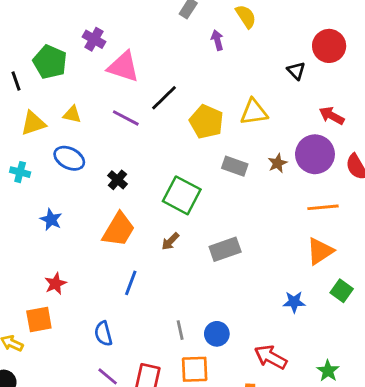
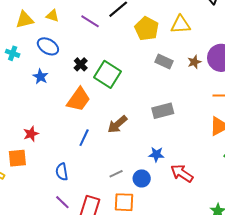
green square: (182, 195) -> (108, 74), moved
blue star: (51, 220) -> (40, 77), moved
brown arrow: (170, 241) -> (117, 124), moved, size x1.5
gray rectangle: (225, 249) -> (163, 111), moved
blue star: (294, 302) -> (156, 154), moved
gray line: (180, 330) -> (116, 174), turned 72
red arrow: (271, 357) -> (182, 173), moved

